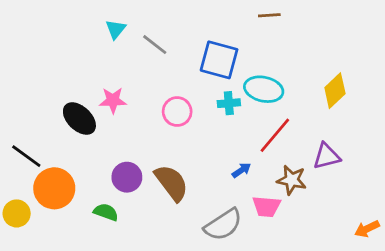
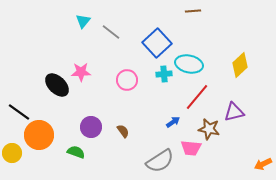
blue square: (219, 60) -> (157, 43), turned 32
brown semicircle: (172, 183) -> (123, 131), size x0.5

